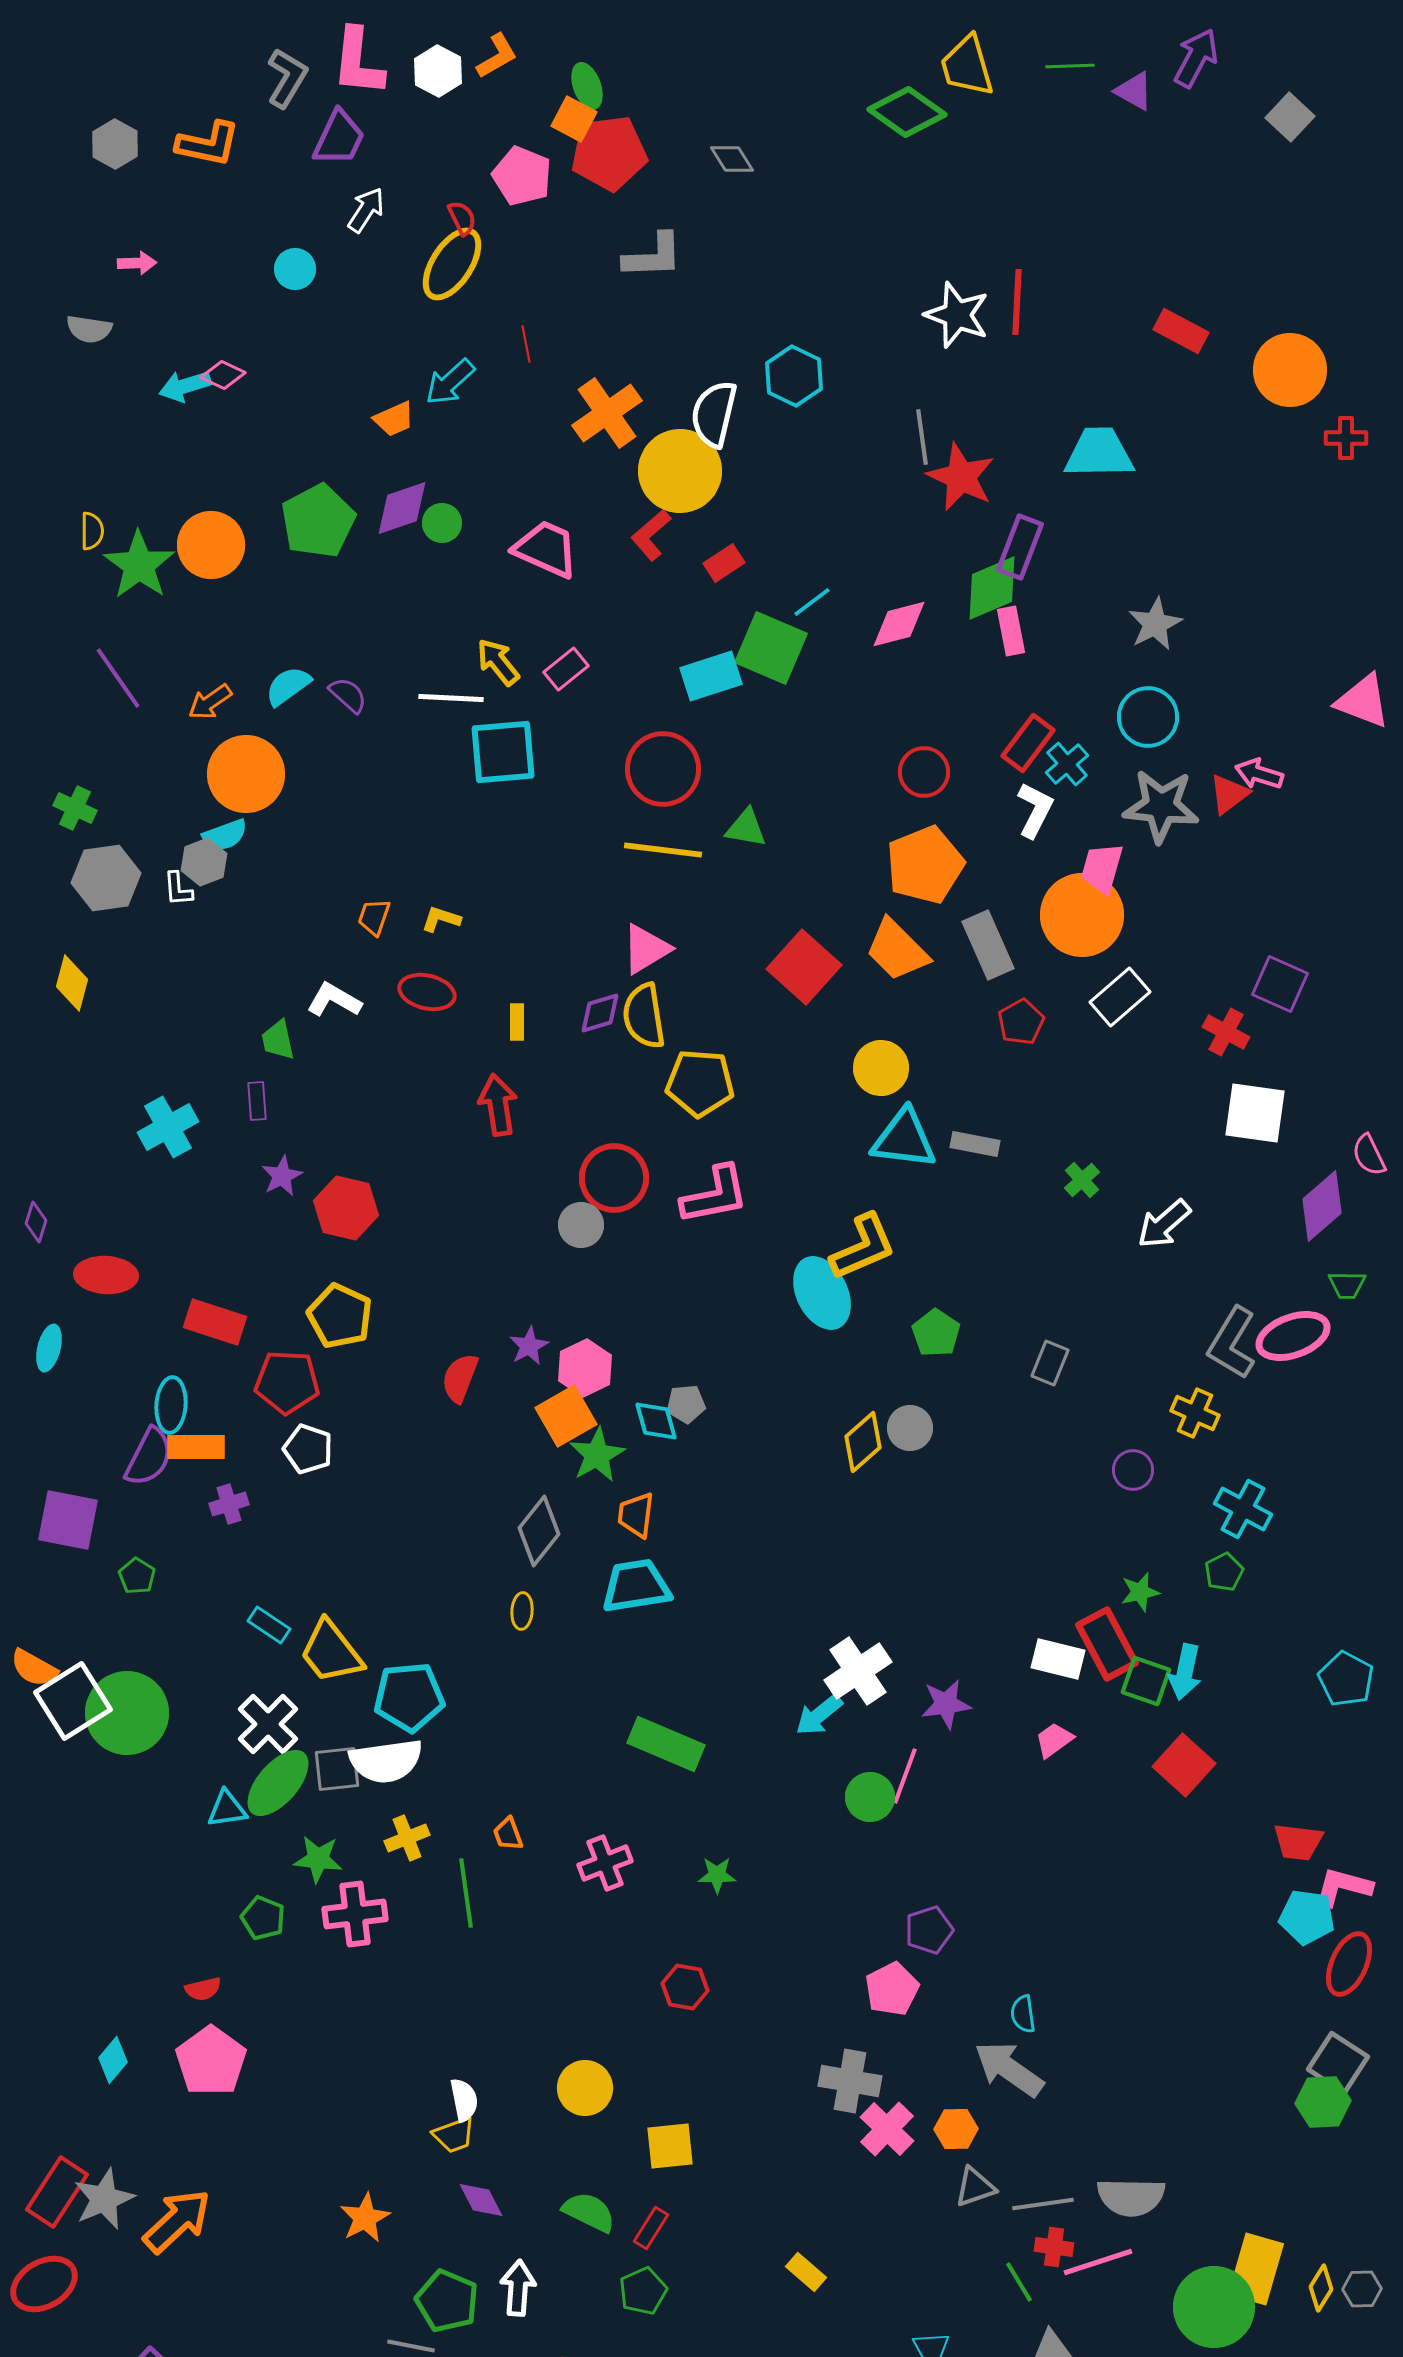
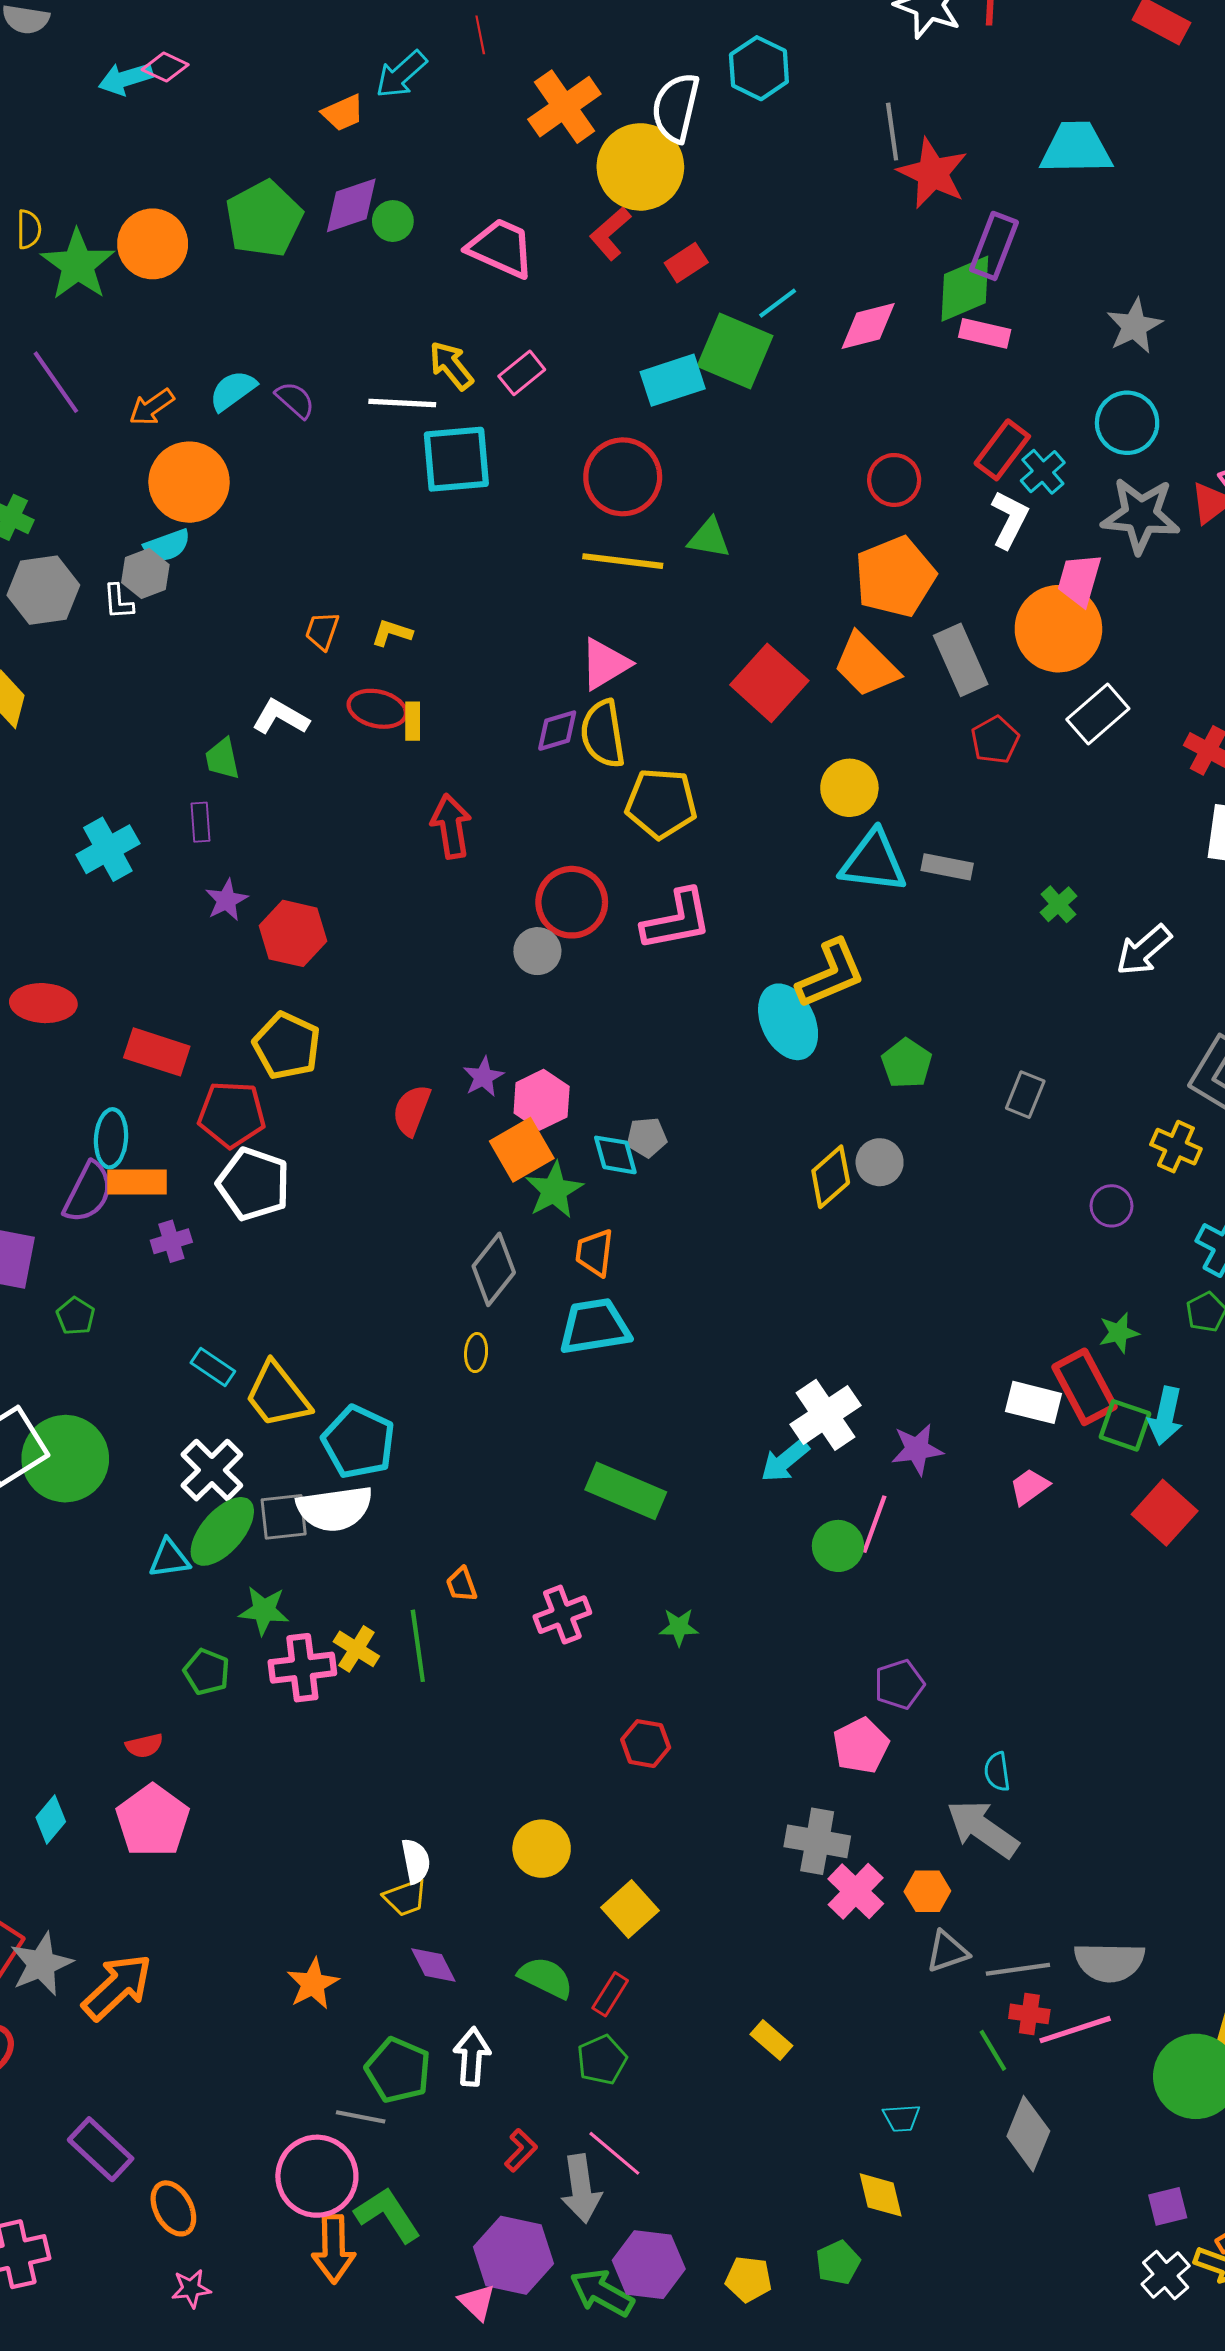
pink rectangle: (1011, 631) -> (985, 333), turned -66
yellow rectangle: (517, 1022) -> (413, 721), moved
white pentagon: (308, 1449) -> (253, 1184), size x1.4
cyan pentagon: (409, 1697) -> (359, 1442), turned 30
yellow cross: (407, 1838) -> (356, 1649), moved, turned -36
yellow square: (670, 2146) -> (630, 1909), turned -36

